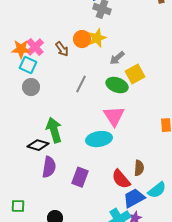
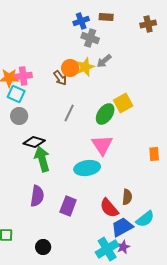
pink cross: (35, 47) -> (23, 76), turned 36
brown arrow: (62, 49) -> (60, 78), moved
gray arrow: (117, 58) -> (104, 61), moved
green ellipse: (117, 85) -> (105, 114), turned -75
black diamond: (38, 145) -> (34, 142), moved

